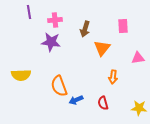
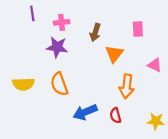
pink triangle: (138, 58) -> (155, 65), turned 32
orange arrow: (113, 77) -> (127, 86), size x1.5
orange semicircle: (59, 86) -> (59, 84), moved
blue arrow: (76, 100) -> (85, 112), size x1.5

